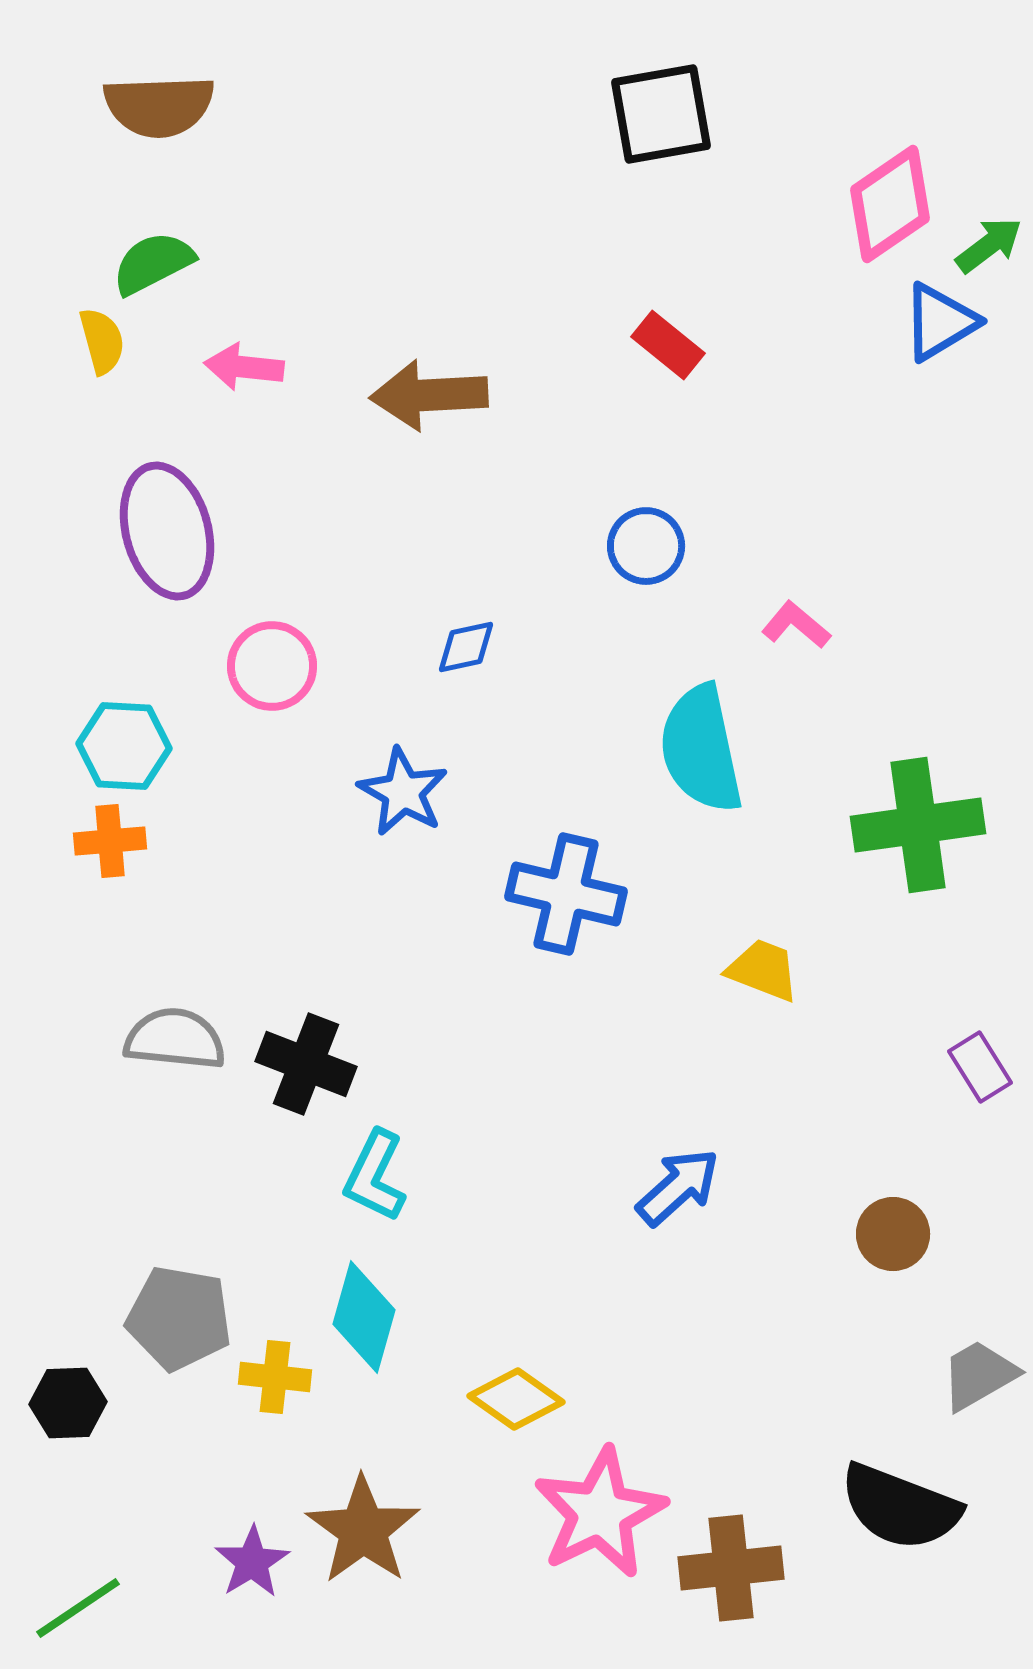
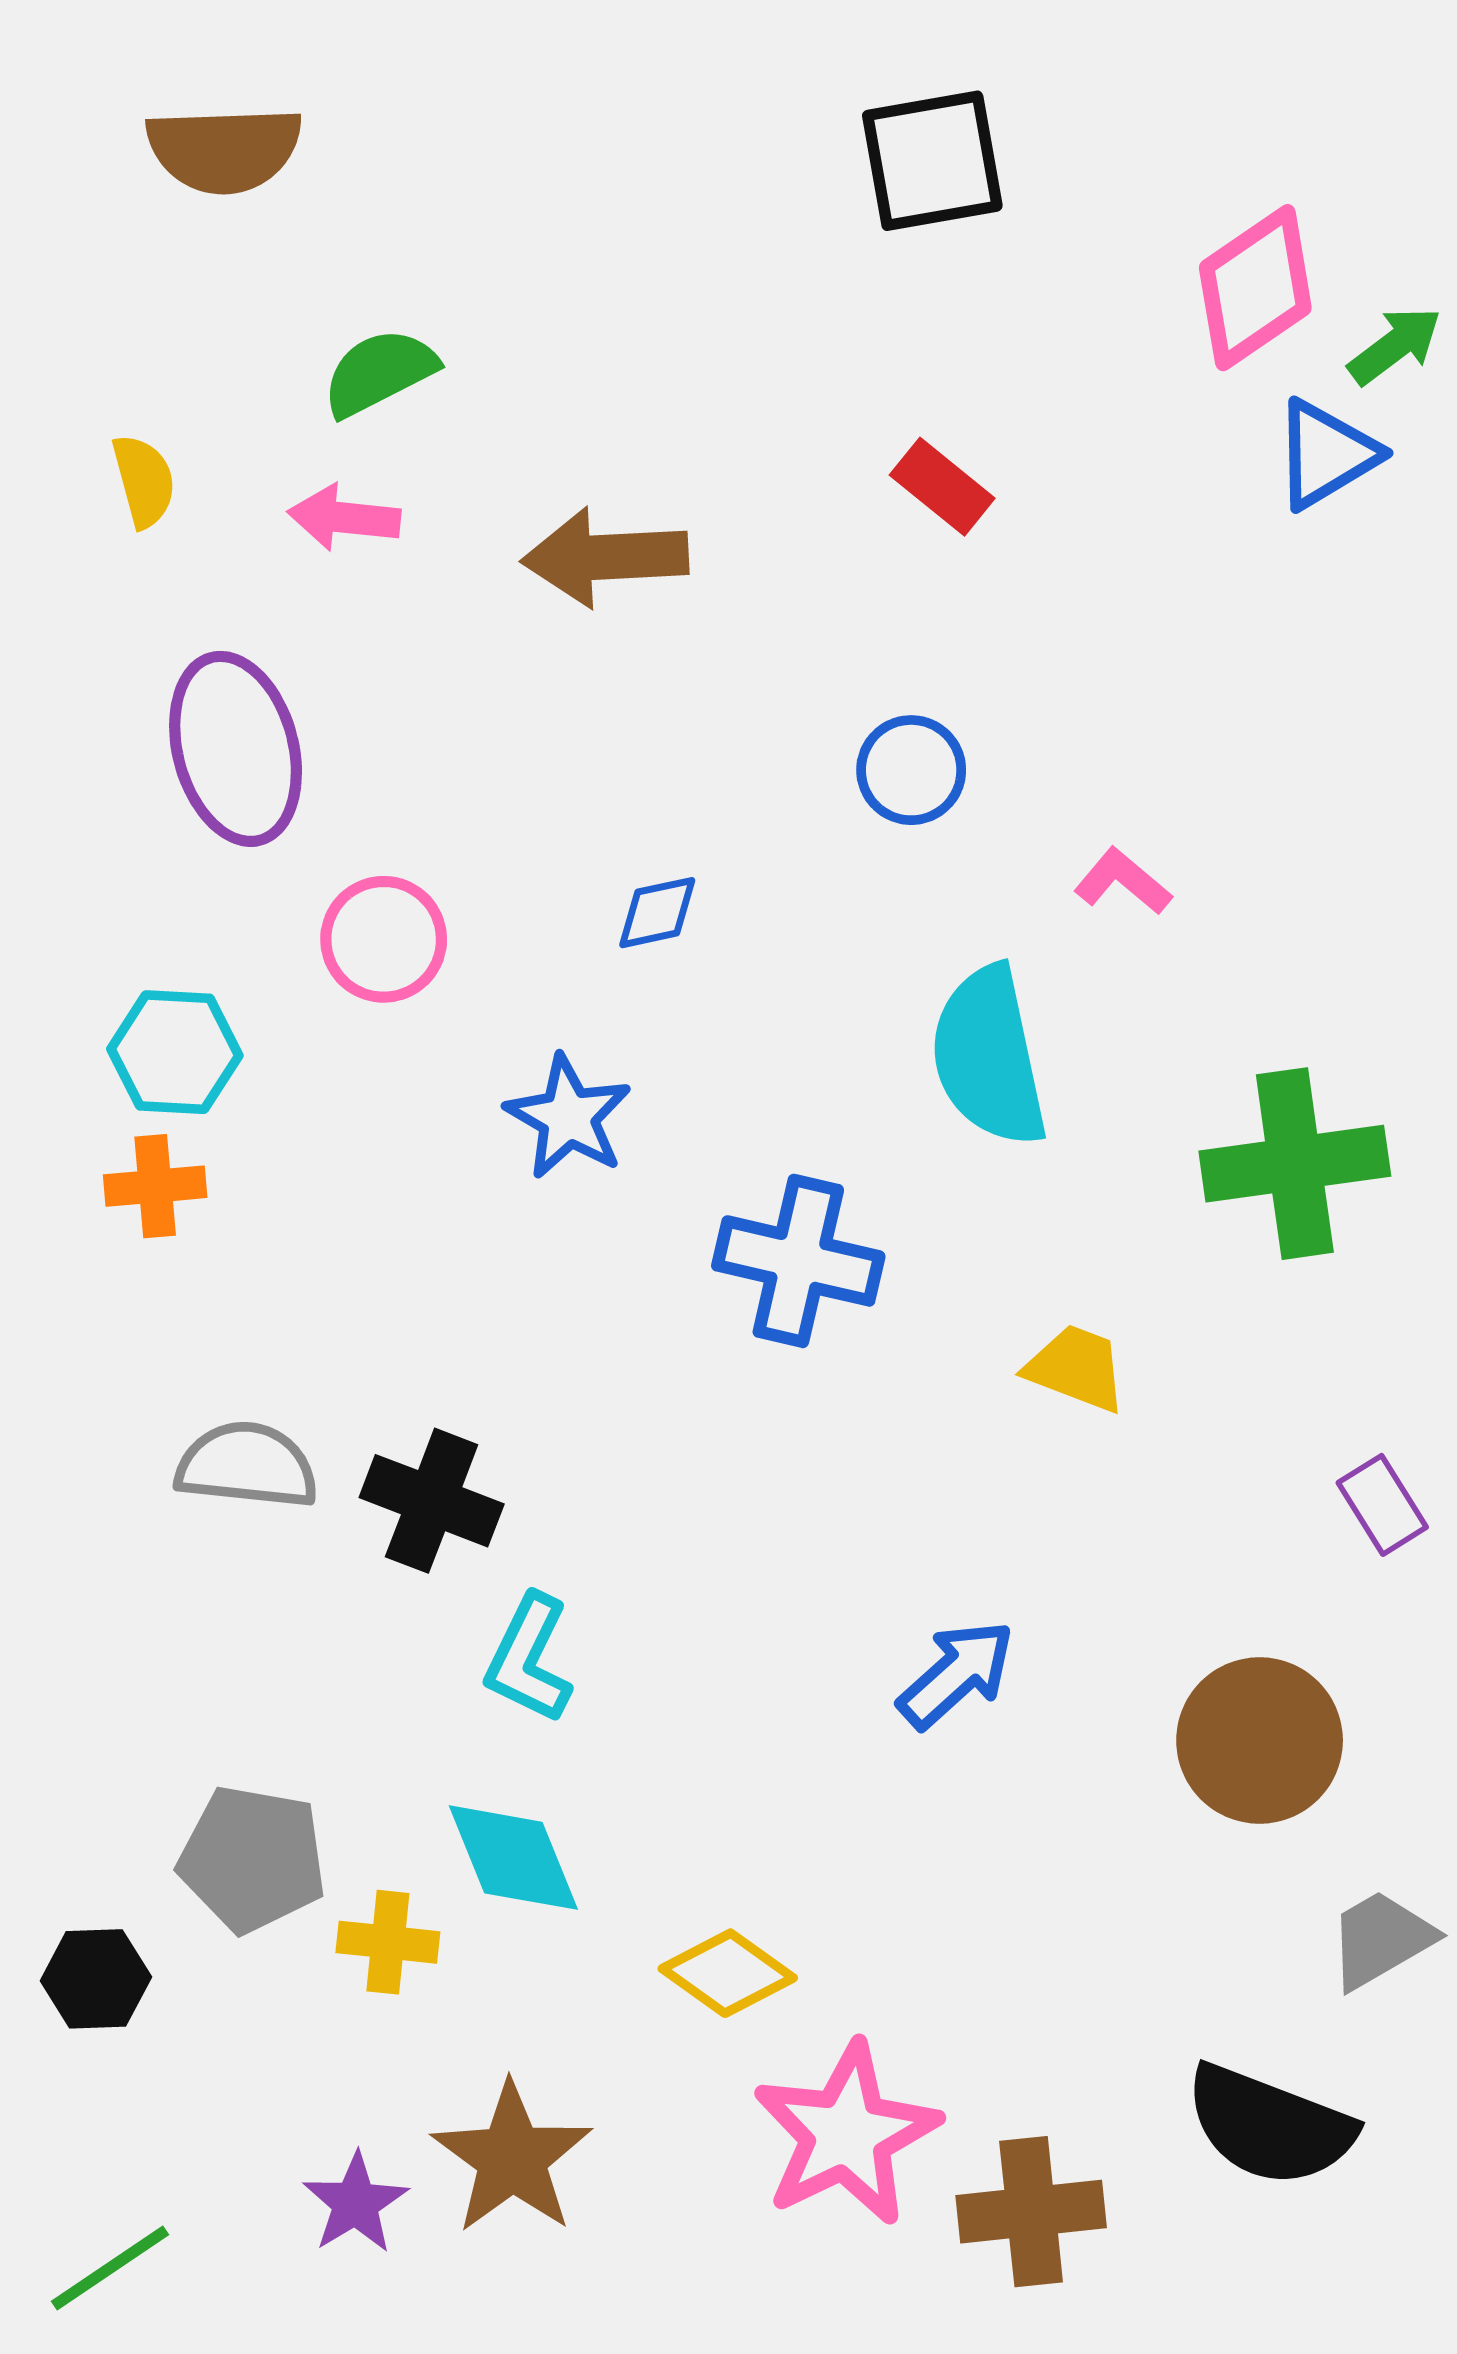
green semicircle: (153, 263) -> (379, 372), moved
brown circle: (893, 1234) -> (1260, 1740), size x1.6
cyan diamond: (364, 1317) -> (513, 1858), turned -38

